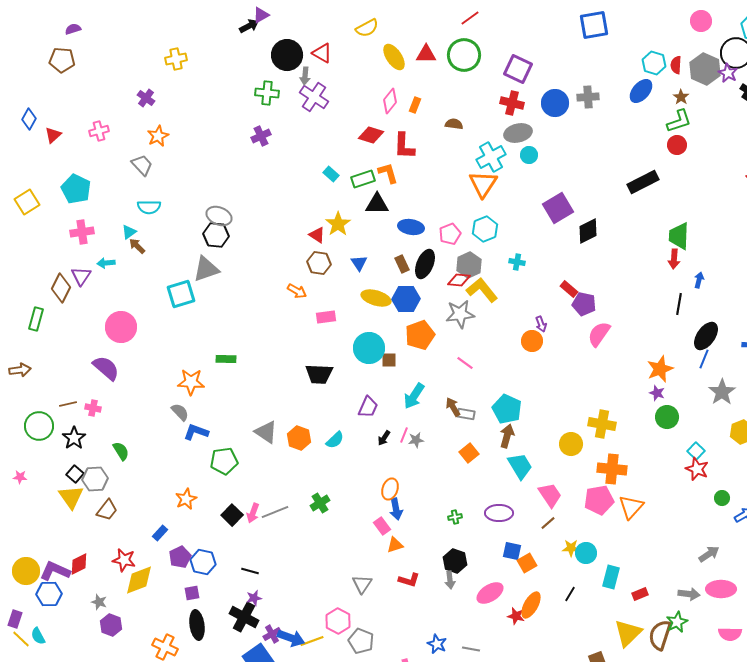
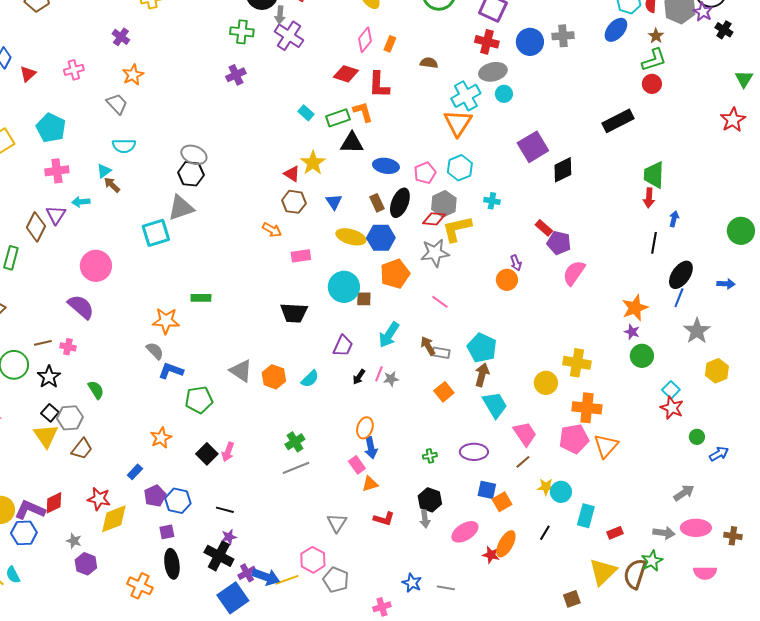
yellow L-shape: (482, 290) -> (457, 229), turned -64
gray line: (275, 512) -> (296, 468), moved

